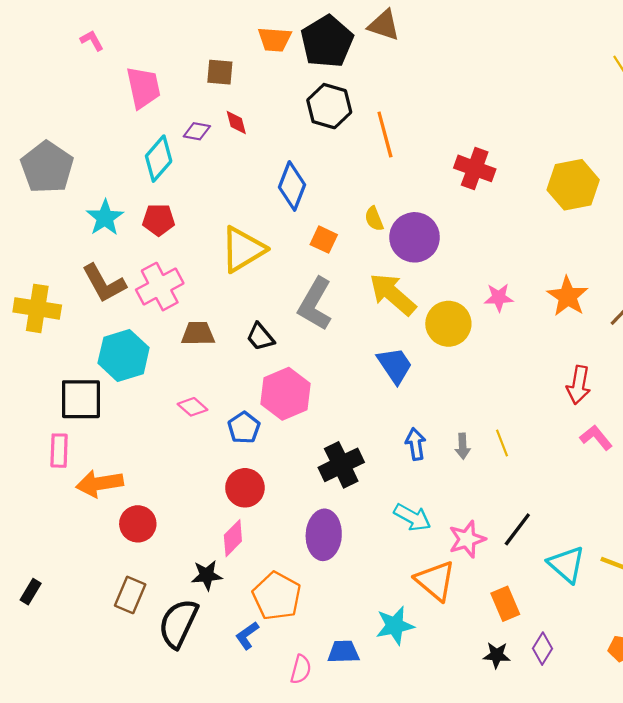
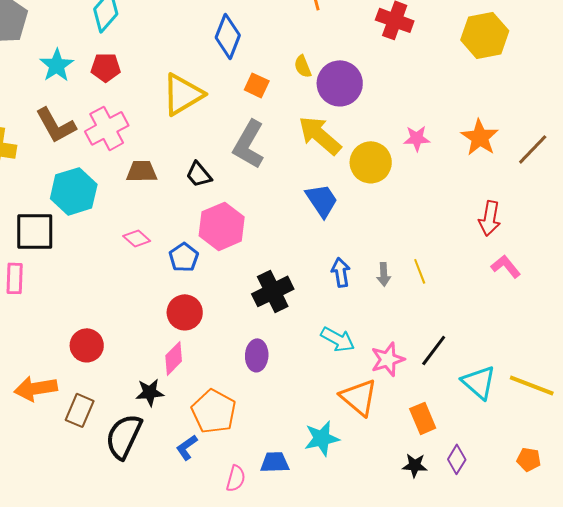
orange arrow: (100, 483) -> (36, 388), moved
purple ellipse: (324, 535) -> (257, 355), size x0.7

